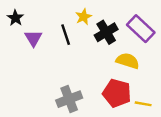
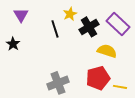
black star: (15, 18) -> (13, 44), moved
purple triangle: (33, 38) -> (21, 15), moved
red pentagon: (117, 93) -> (98, 78), turned -30

